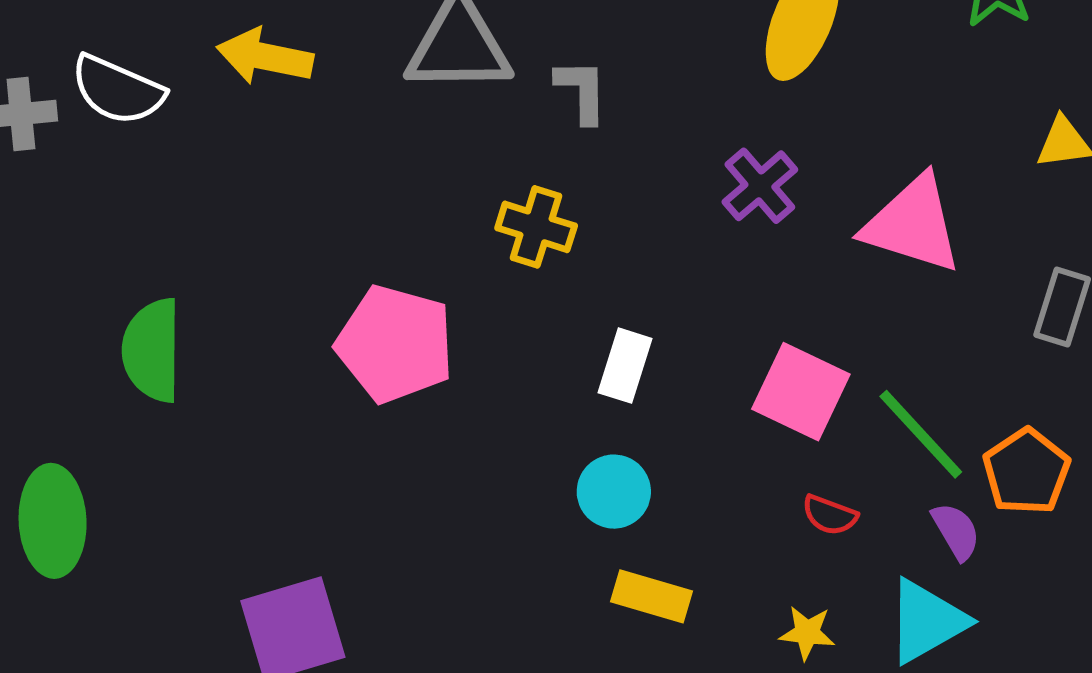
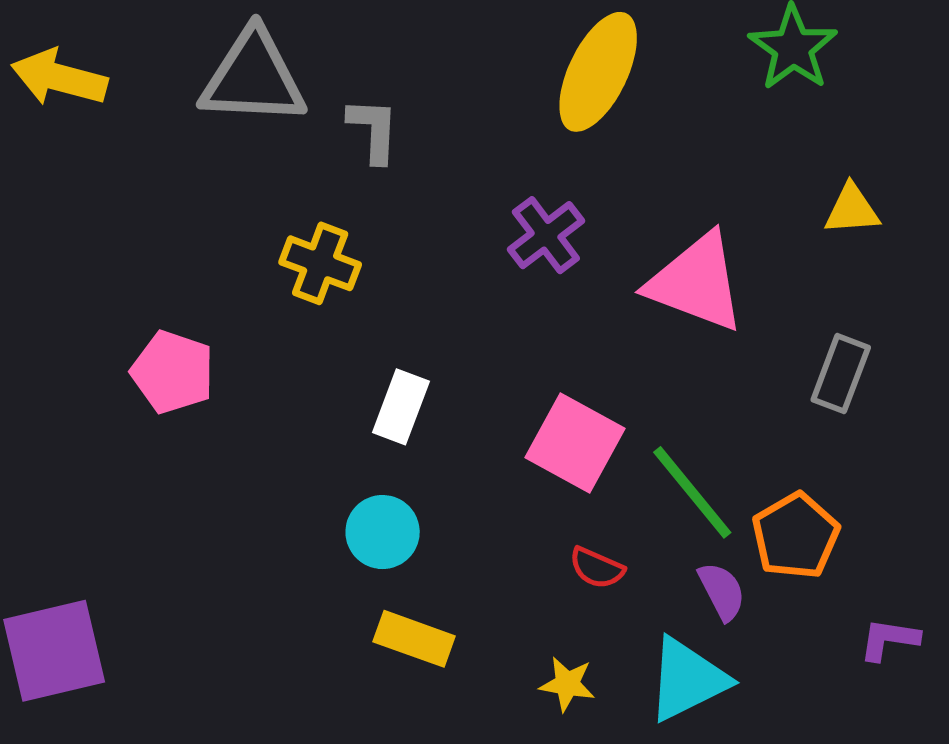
pink pentagon: (395, 344) -> (173, 372), size x0.7

